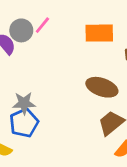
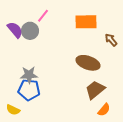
gray circle: (21, 30) -> (30, 31), moved
blue pentagon: (24, 123) -> (29, 90), turned 30

